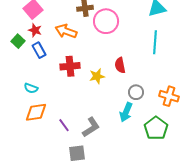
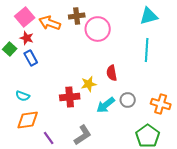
orange arrow: (66, 31) -> (50, 23), moved
red cross: (70, 66) -> (70, 97), moved
cyan arrow: (126, 112) -> (106, 105), moved, turned 30
purple line: (64, 125) -> (49, 138), moved

